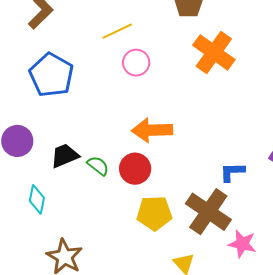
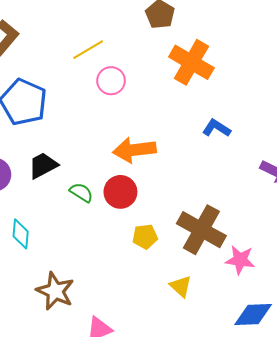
black trapezoid: (65, 156) -> (43, 165), moved
blue L-shape: (232, 172) -> (216, 128), moved, turned 40
yellow pentagon: (154, 213) -> (145, 237), size x0.7

